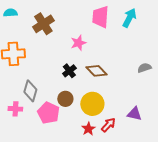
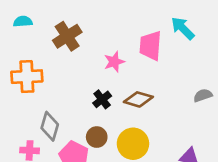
pink trapezoid: (100, 17) -> (150, 46), moved
cyan arrow: (129, 18) -> (183, 28), turned -72
brown diamond: (96, 71) -> (138, 99), turned -30

